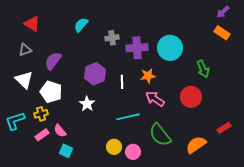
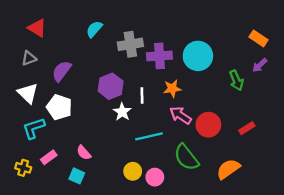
purple arrow: (223, 12) -> (260, 65), moved
gray cross: (112, 38) -> (130, 44), size x1.5
red circle: (191, 97) -> (208, 125), moved
white star: (87, 104) -> (122, 112), moved
yellow cross: (41, 114) -> (23, 168), moved, turned 32
cyan L-shape: (15, 121) -> (34, 128), moved
red rectangle: (224, 128) -> (247, 128), moved
pink semicircle: (60, 131) -> (84, 153), moved

